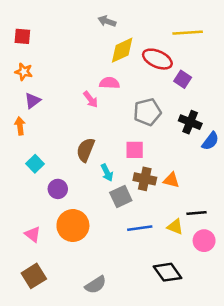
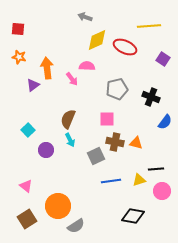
purple square: (183, 79) -> (163, 59), moved
purple triangle: (33, 101) -> (33, 85), moved
orange arrow: (20, 126) -> (47, 68), moved, size x1.5
blue semicircle: (210, 141) -> (165, 122), moved
cyan arrow: (107, 173) -> (70, 140), moved
orange circle: (73, 226) -> (58, 206), moved
yellow triangle: (175, 227) -> (139, 180), turned -40
black diamond: (167, 272) -> (133, 216), turned -45

